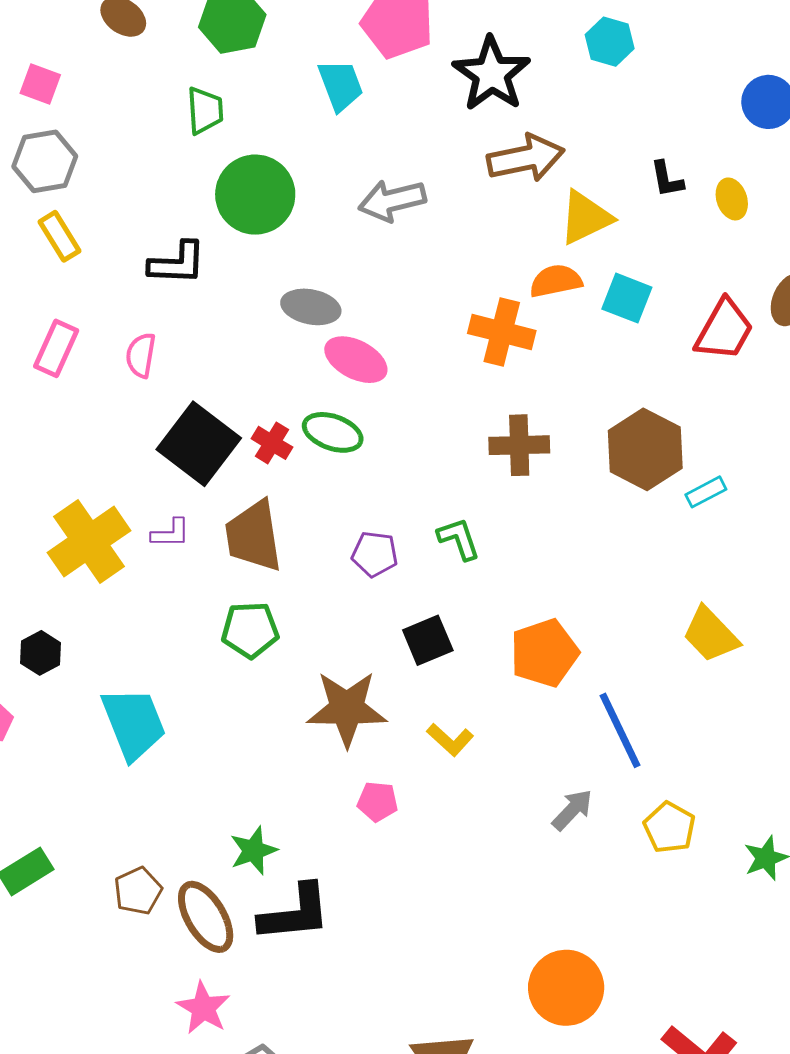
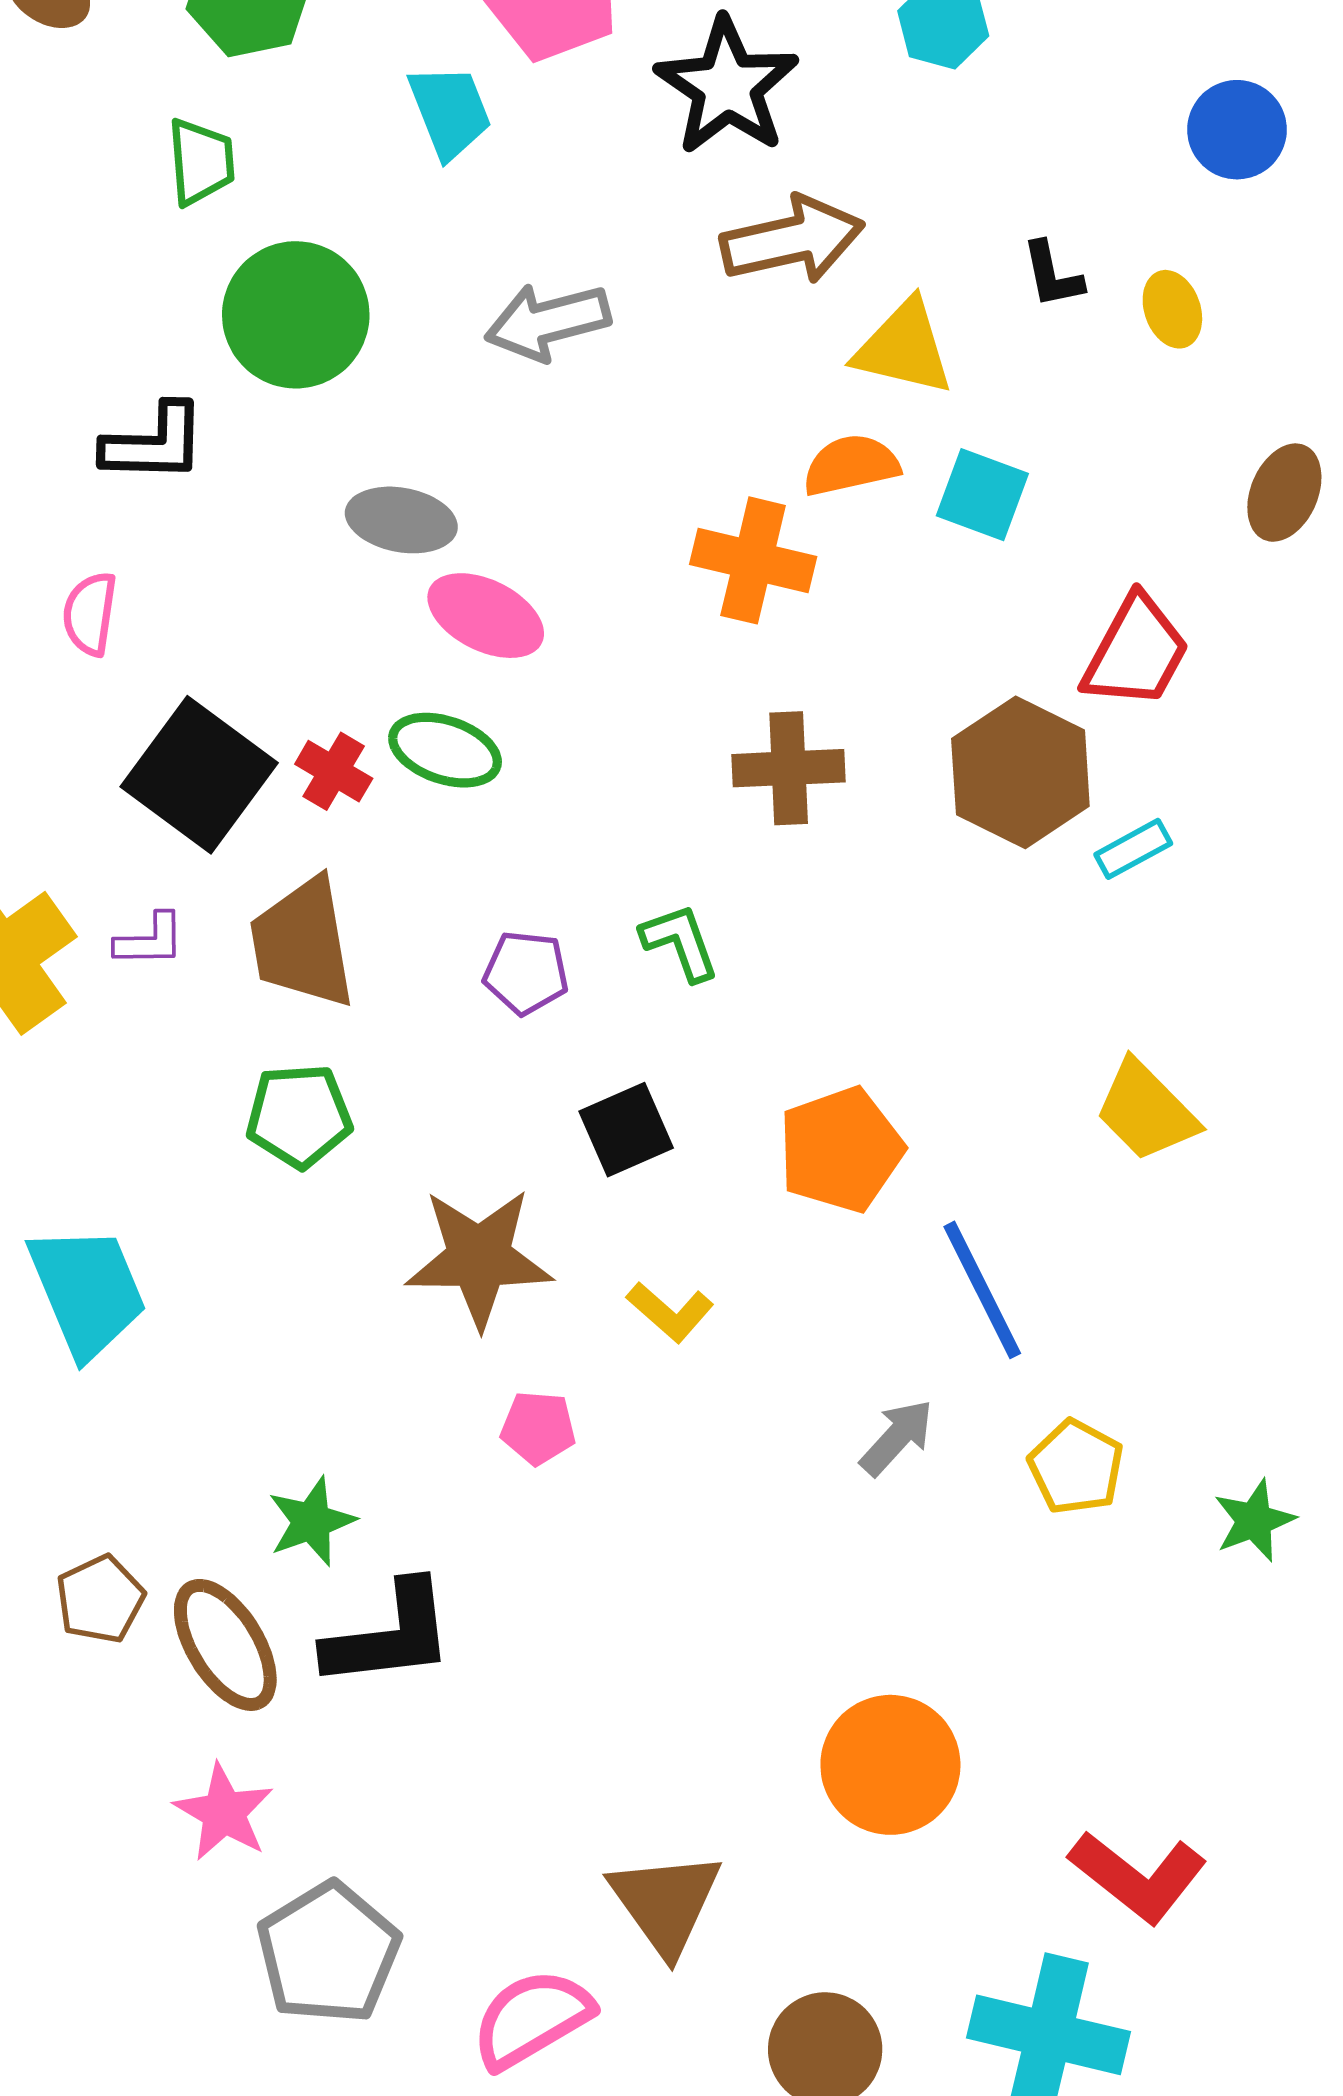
yellow triangle: (585, 218) -> (904, 348), turned 40
red trapezoid: (724, 330) -> (1136, 652), moved

